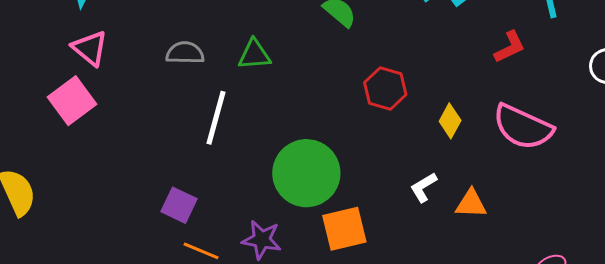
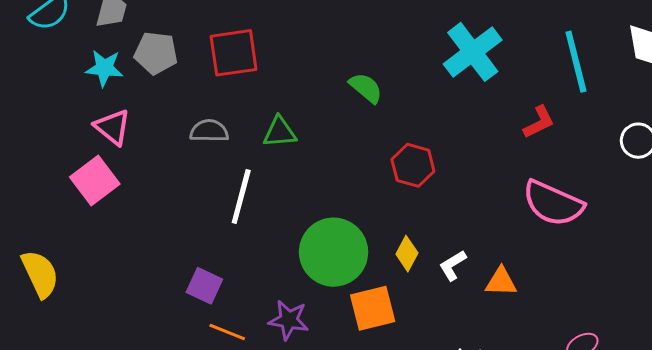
yellow diamond: (450, 121) -> (407, 254), moved

